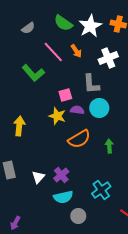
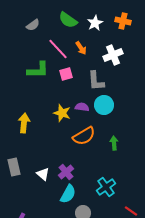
white star: (90, 26) -> (95, 23), size x0.7
green L-shape: (33, 73) -> (38, 70), turned -50
pink square: (65, 95) -> (66, 74), moved
white triangle: (38, 177) -> (43, 174), turned -32
cyan semicircle: (63, 197) -> (68, 194), turned -48

